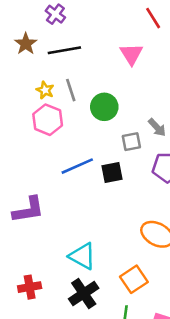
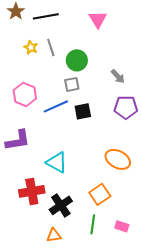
pink hexagon: (48, 120) -> (25, 94), moved
gray square: (131, 142) -> (72, 84), moved
cyan triangle: (82, 256) -> (57, 162), moved
red cross: (30, 287) -> (32, 191), moved, size x1.4

